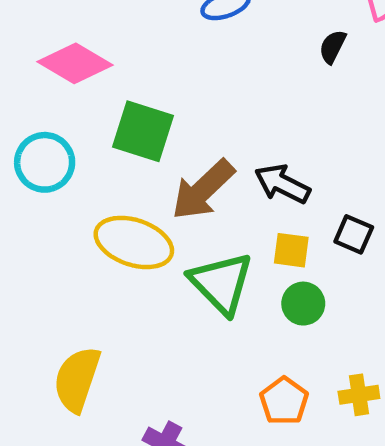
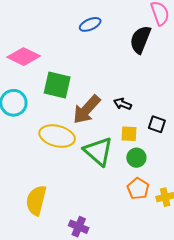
black semicircle: (333, 47) -> (140, 40), size x1.8
black arrow: (282, 184) -> (123, 104), size x0.7
orange pentagon: (284, 401) -> (138, 189), moved

